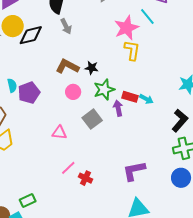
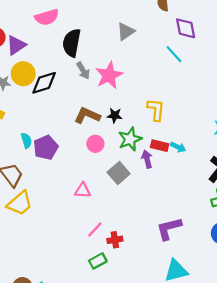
pink star: (126, 28) -> (109, 75), moved
yellow L-shape: (132, 50) -> (156, 110), moved
red cross: (85, 178) -> (115, 240), turned -32
green rectangle: (28, 200) -> (98, 261), moved

